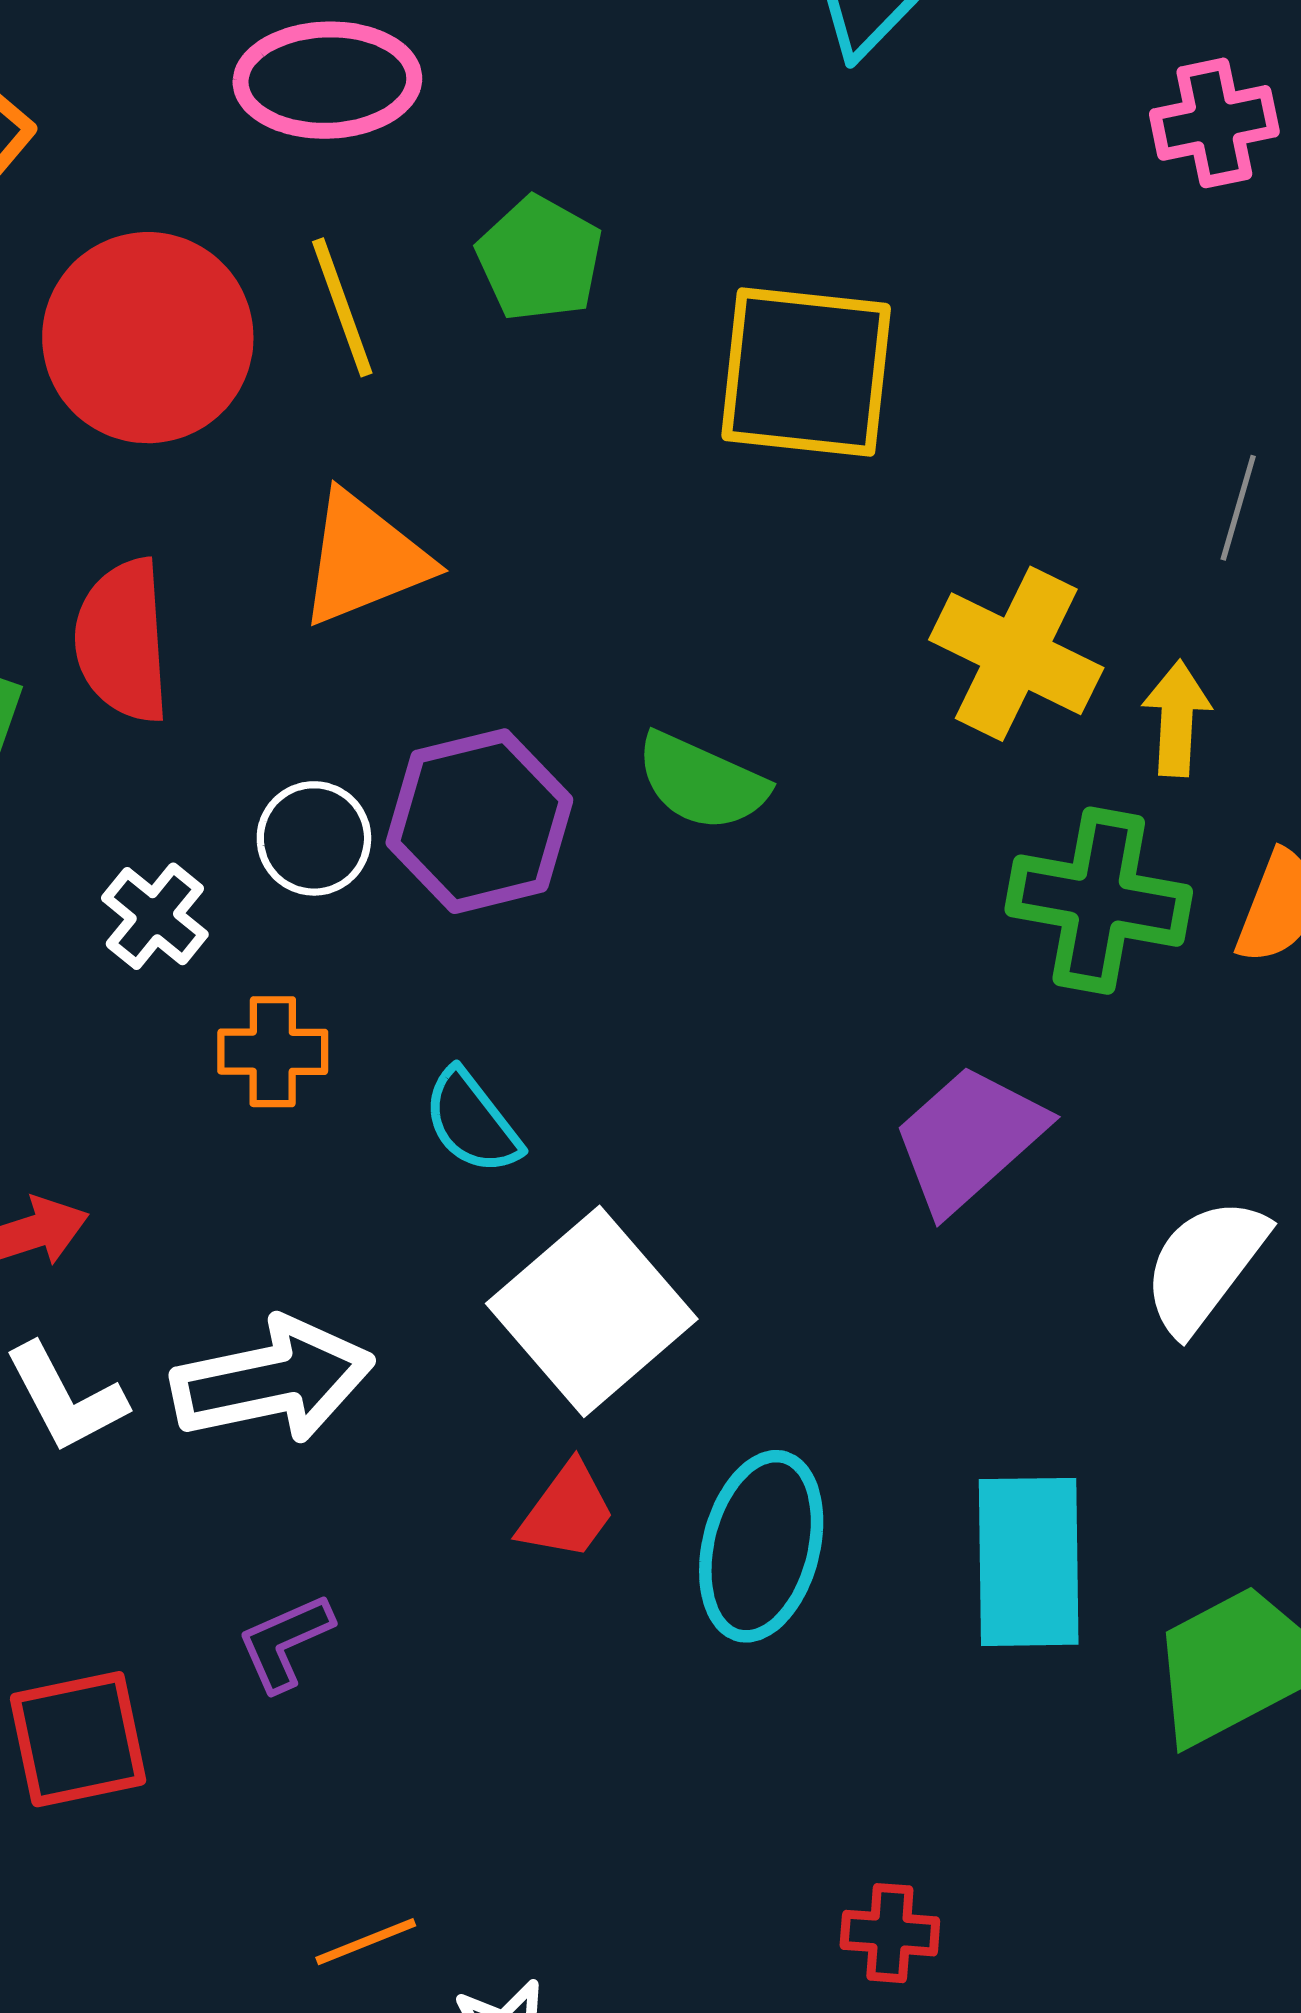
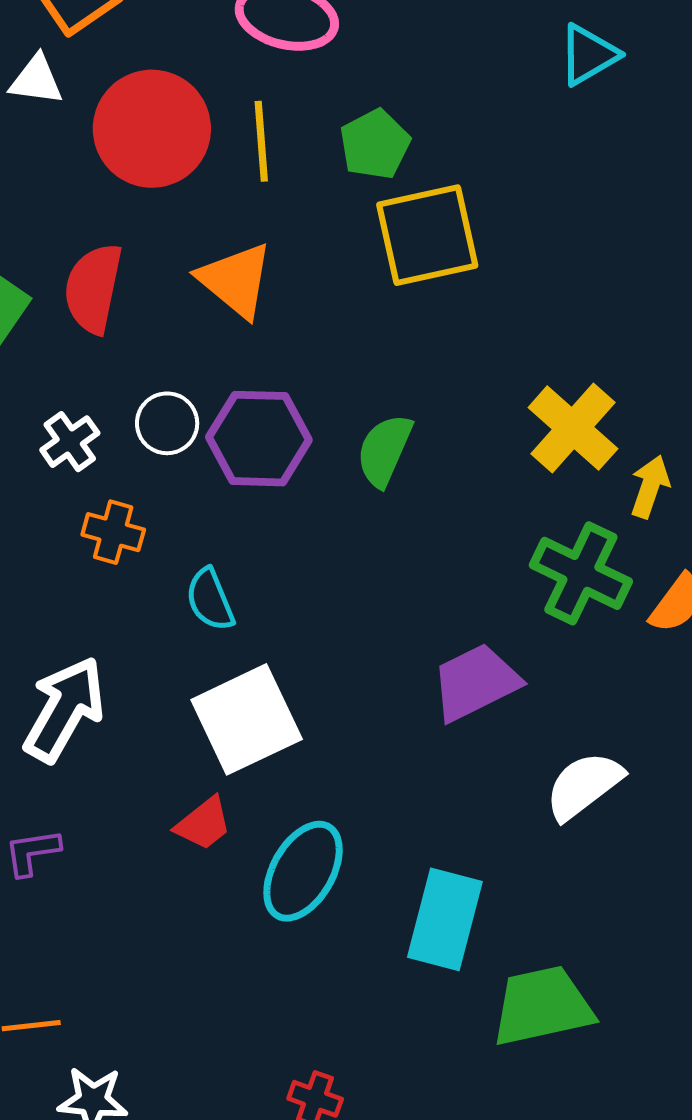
yellow square: (806, 372) -> (427, 235), moved, turned -34
orange triangle: (364, 559) -> (236, 280), turned 46
green semicircle: (702, 782) -> (384, 450), turned 74
white arrow: (273, 1380) -> (64, 709), turned -64

